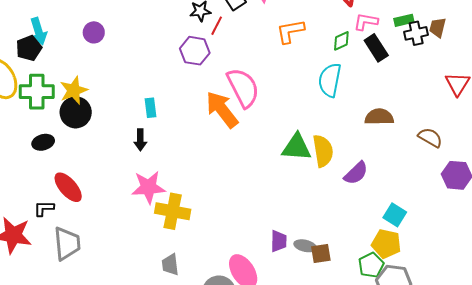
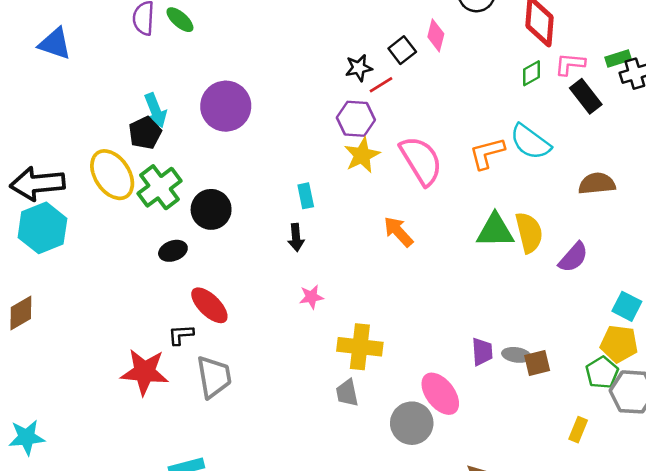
red line: (217, 26) -> (381, 85), turned 36
orange L-shape: (290, 31) -> (487, 153), moved
purple circle: (94, 32) -> (226, 106), size x1.8
green diamond: (341, 41) -> (531, 73), moved
cyan semicircle: (330, 80) -> (530, 142), turned -60
yellow star: (74, 90) -> (362, 155), moved
green cross: (37, 92) -> (160, 187), turned -32
orange arrow: (222, 110) -> (398, 232), moved, size x0.7
pink star: (148, 187) -> (311, 297), size x0.6
yellow cross: (173, 211) -> (360, 347), moved

